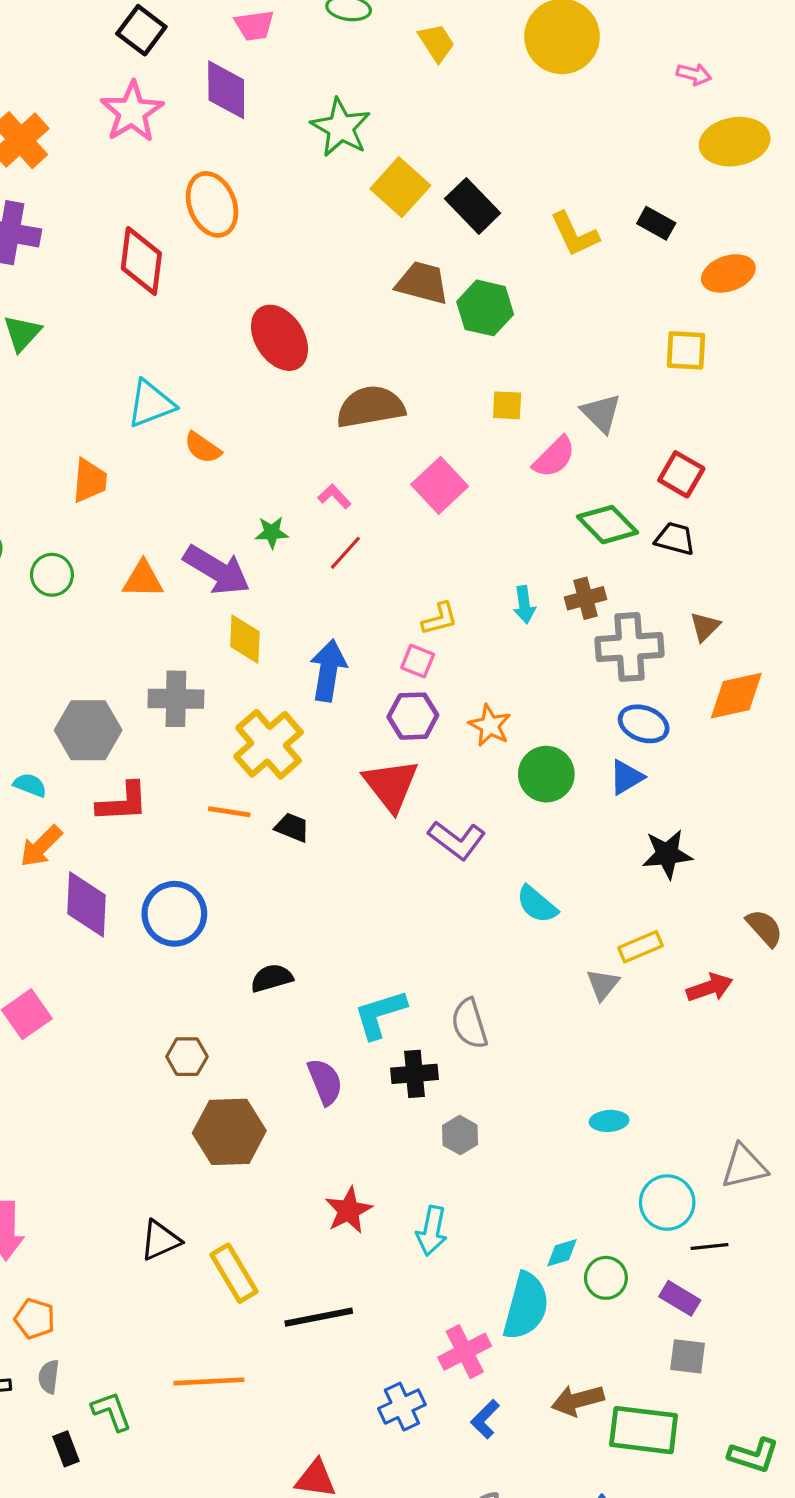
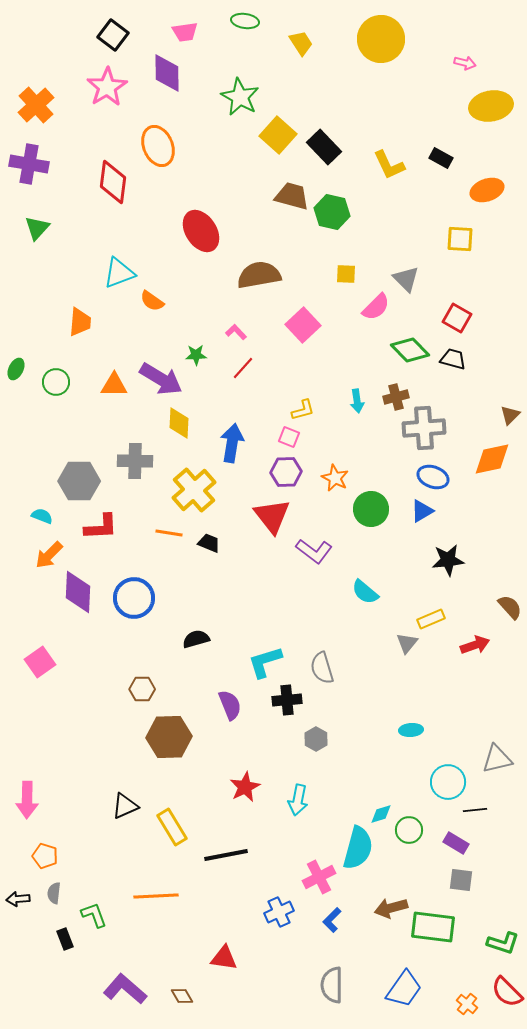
brown triangle: (705, 627) -> (510, 415), moved

